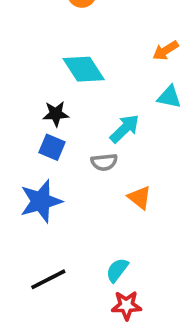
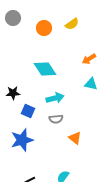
black star: (56, 114) -> (13, 93), moved
cyan arrow: (125, 129) -> (55, 98), moved, turned 30

